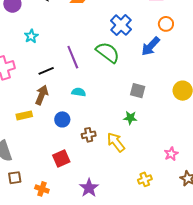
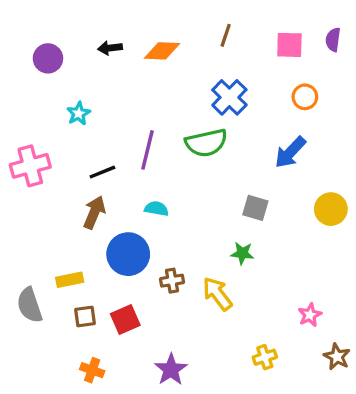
blue arrow: (151, 46) -> (290, 152), moved
green semicircle: (108, 52) -> (206, 143), turned 130
purple line: (73, 57) -> (148, 150), turned 35
yellow rectangle: (24, 115) -> (70, 280), moved
blue circle: (62, 119) -> (128, 254), size x1.6
brown square: (15, 178) -> (85, 316), moved

